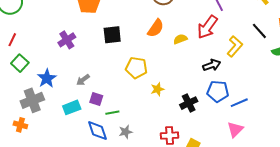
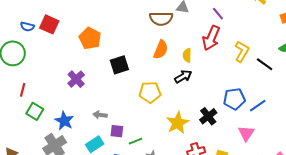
black line: (259, 31) -> (265, 64), moved
yellow semicircle: (180, 39) -> (187, 55), turned -56
black arrow: (212, 65) -> (183, 77), moved
gray arrow: (83, 80) -> (100, 115), turned 56
yellow star: (157, 89) -> (178, 123), moved, size x1.6
pink triangle: (235, 129) -> (246, 133), moved

